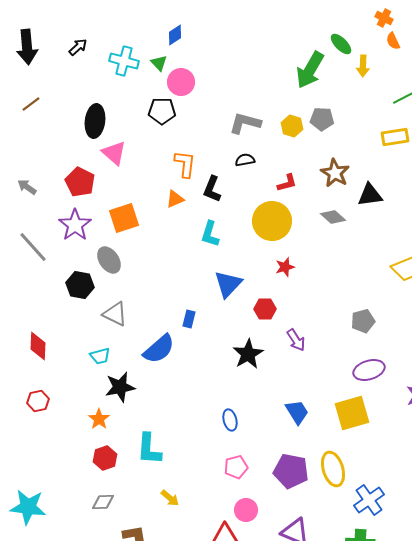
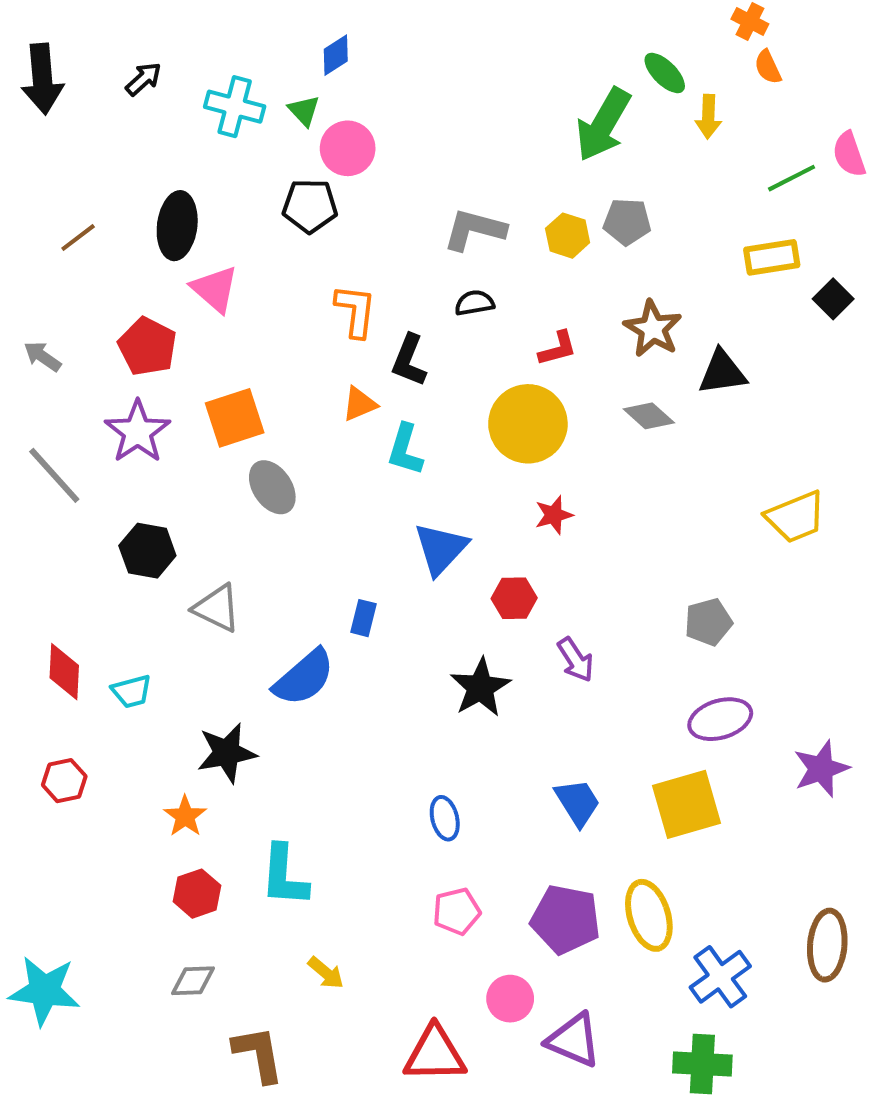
brown line: (31, 104) -> (78, 238), moved
orange triangle: (175, 199) -> (359, 404), moved
gray ellipse: (109, 260) -> (272, 487), moved
cyan trapezoid: (100, 356) -> (132, 691), moved
pink circle: (246, 510) -> (510, 999), moved

